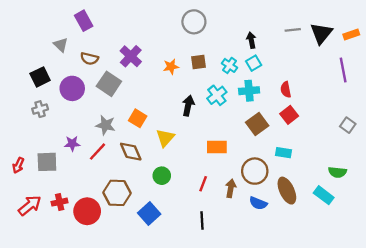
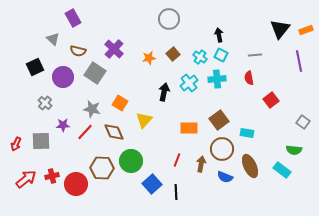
gray line: (293, 30) -> (255, 55), moved
brown square: (198, 62) -> (173, 54), turned -32
cyan square: (254, 63) -> (221, 55), turned -32
gray cross: (40, 109) -> (45, 103), moved, turned -32
red square: (289, 115) -> (271, 100), moved
brown square: (257, 124) -> (219, 120), moved
gray square: (348, 125) -> (303, 122), moved
green circle: (162, 176) -> (131, 161), moved, size x1.5
blue square: (149, 214) -> (152, 184), moved

